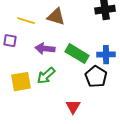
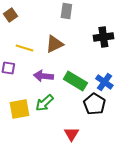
brown triangle: (56, 17) -> (54, 44), turned -42
blue cross: (106, 55) -> (104, 82), turned 36

